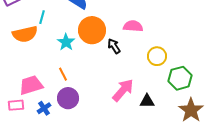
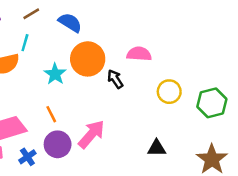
green hexagon: (180, 78) -> (212, 103), moved
pink arrow: (123, 90) -> (91, 134), moved

